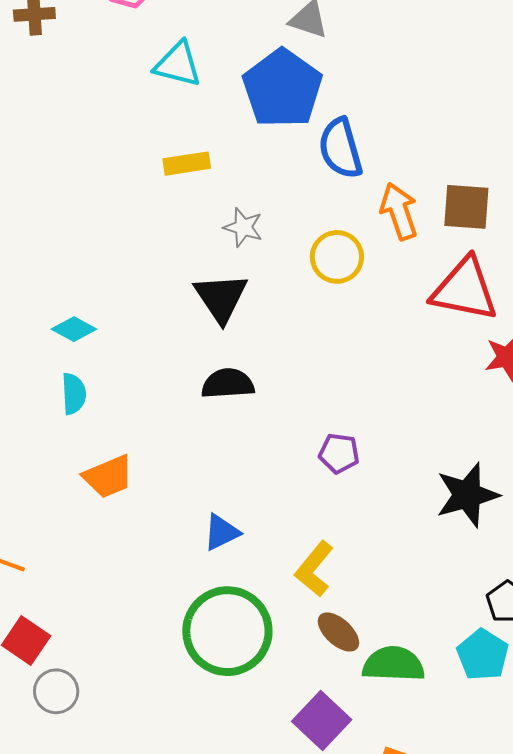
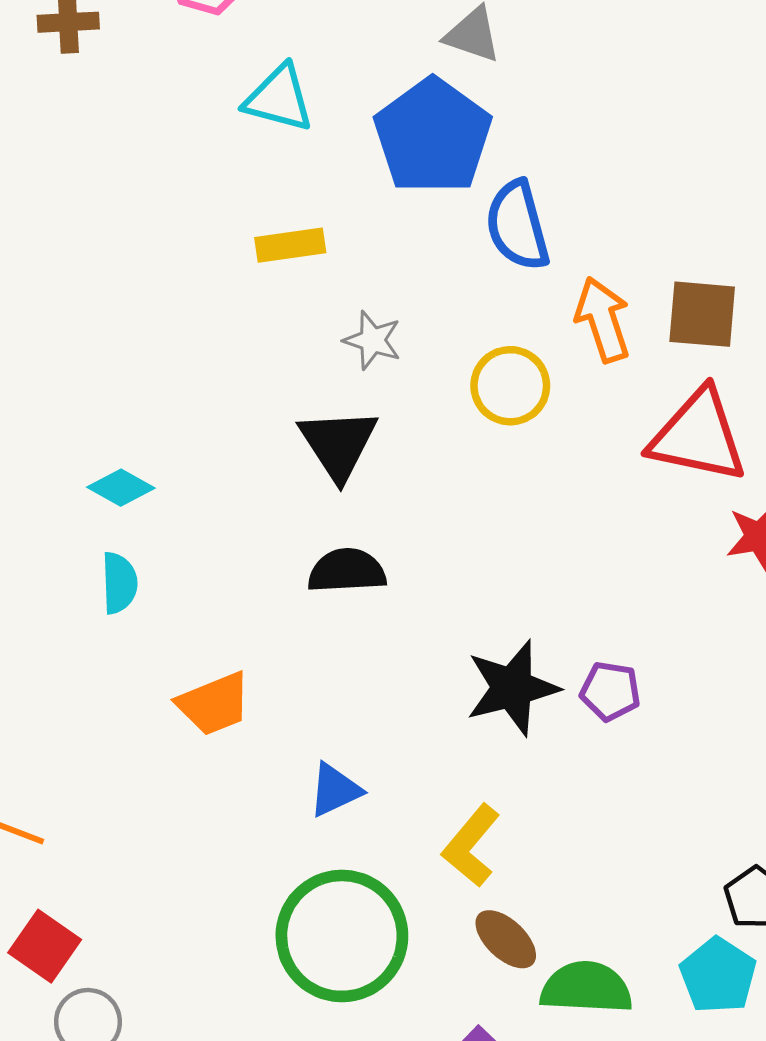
purple pentagon: (339, 453) -> (610, 691), moved
orange trapezoid: (108, 477) -> (214, 704), moved
black star: (467, 495) -> (512, 688), moved

